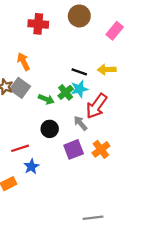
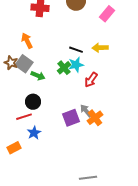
green arrow: (46, 99) -> (38, 76), moved
red arrow: (96, 106) -> (91, 80), size x0.7
gray arrow: (80, 123) -> (86, 111), moved
black circle: (50, 129) -> (33, 102), moved

